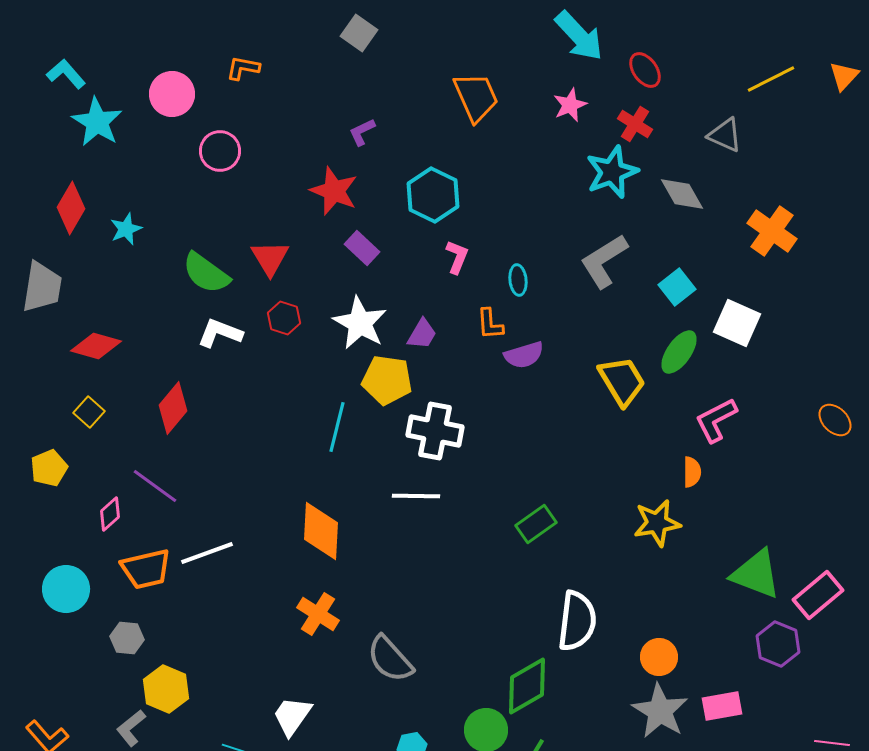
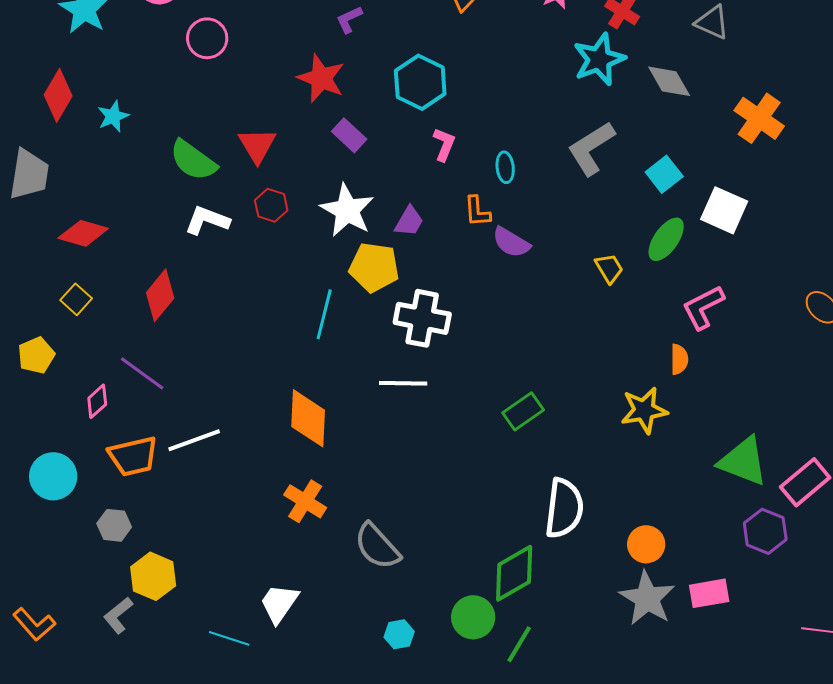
purple semicircle: (524, 355) -> (511, 242), turned 48
yellow trapezoid: (622, 381) -> (609, 268), size x0.6

